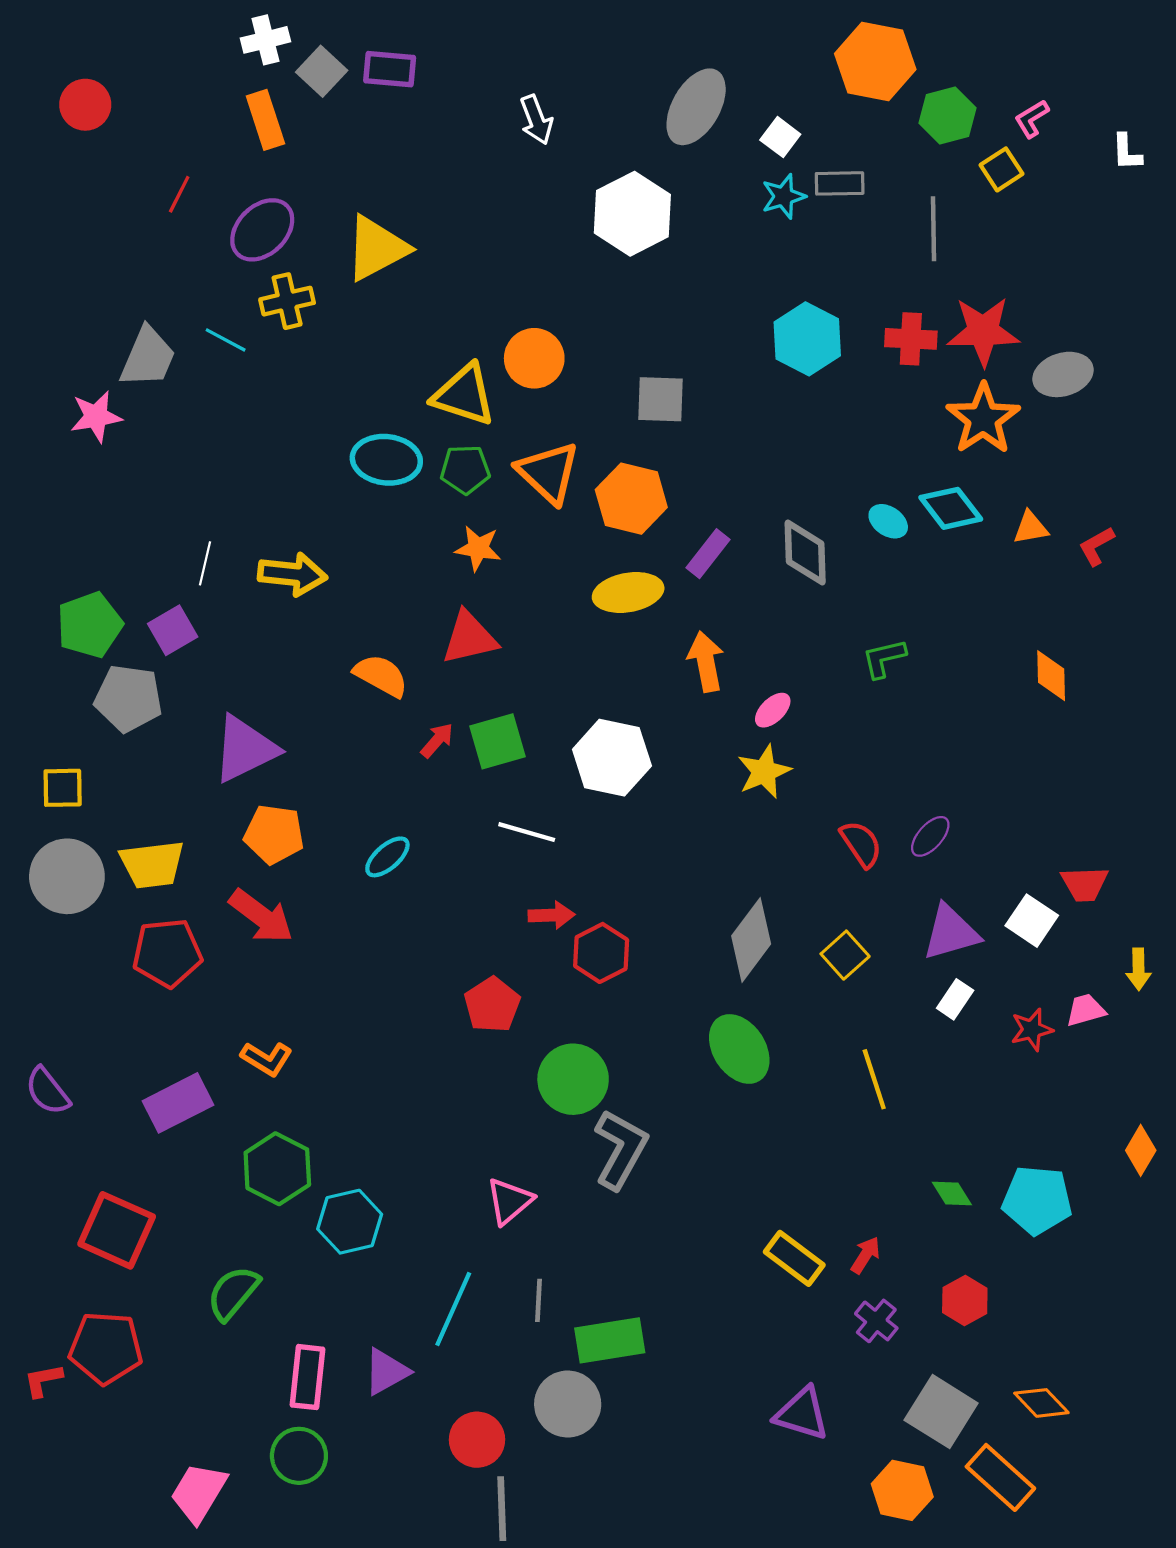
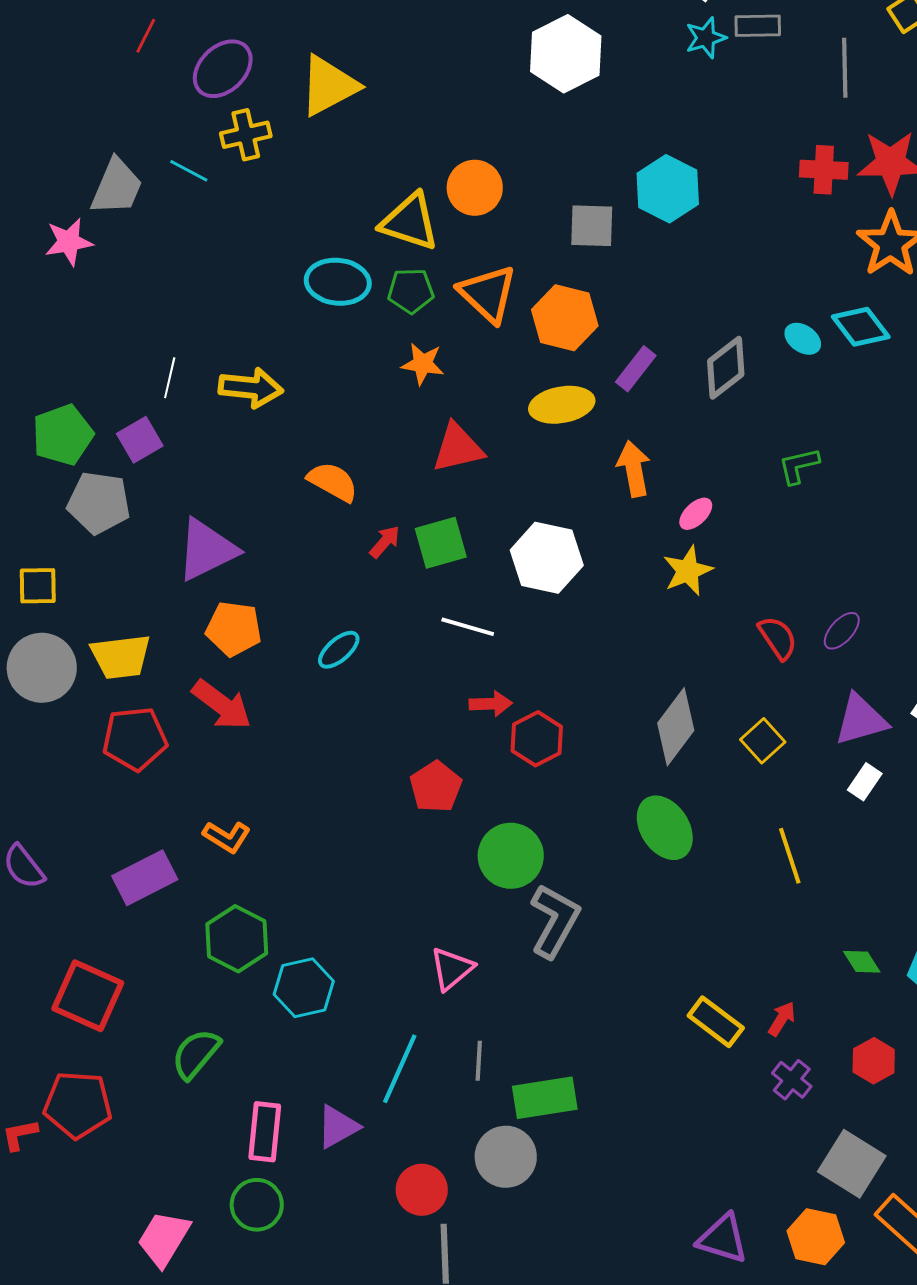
cyan hexagon: (807, 339) -> (668, 189), moved
gray diamond: (805, 553) -> (726, 368), turned 54
red triangle: (469, 638) -> (458, 448), moved
purple triangle: (802, 1414) -> (723, 1239), moved

